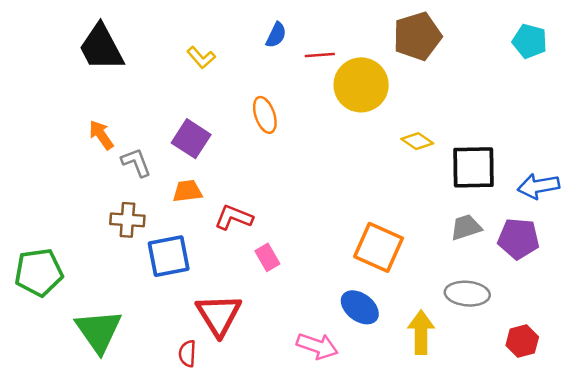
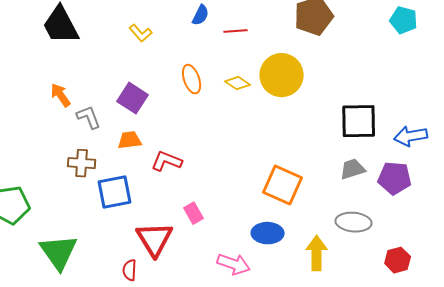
yellow circle: (361, 85) -> (282, 75), moved
yellow diamond: (417, 141) -> (238, 83), moved
pink rectangle: (267, 257) -> (194, 213), moved
blue ellipse: (360, 307) -> (268, 233), turned -36

